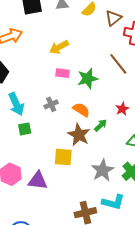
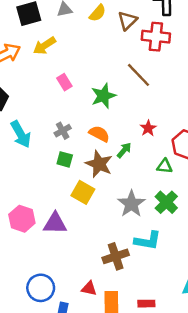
yellow arrow: (59, 47) -> (44, 46), moved
pink rectangle: (63, 73) -> (64, 82), moved, turned 56
green square: (25, 129) -> (65, 159), moved, turned 32
yellow square: (63, 157) -> (83, 192), turned 30

